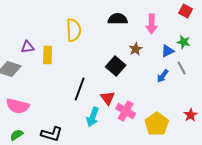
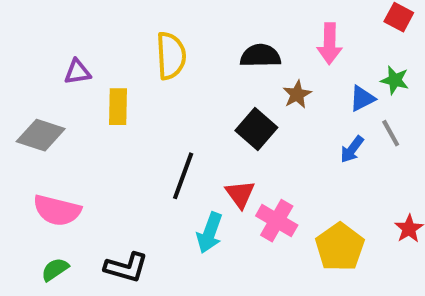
black semicircle: (118, 19) -> (260, 56), moved
purple triangle: (28, 47) -> (77, 72), moved

